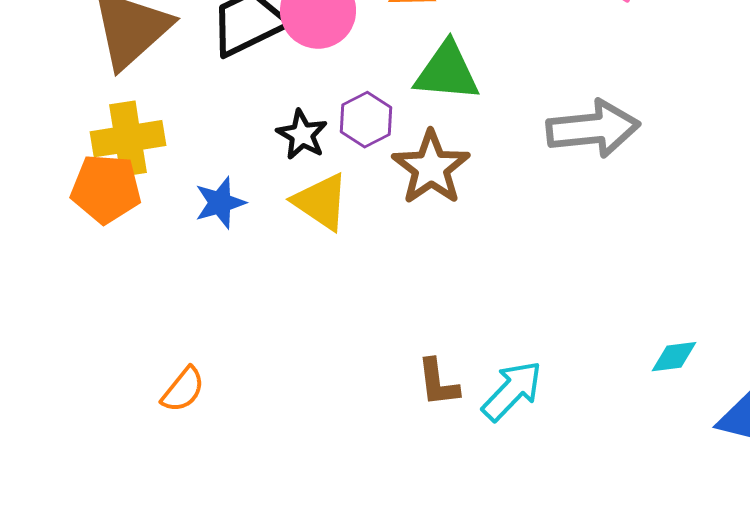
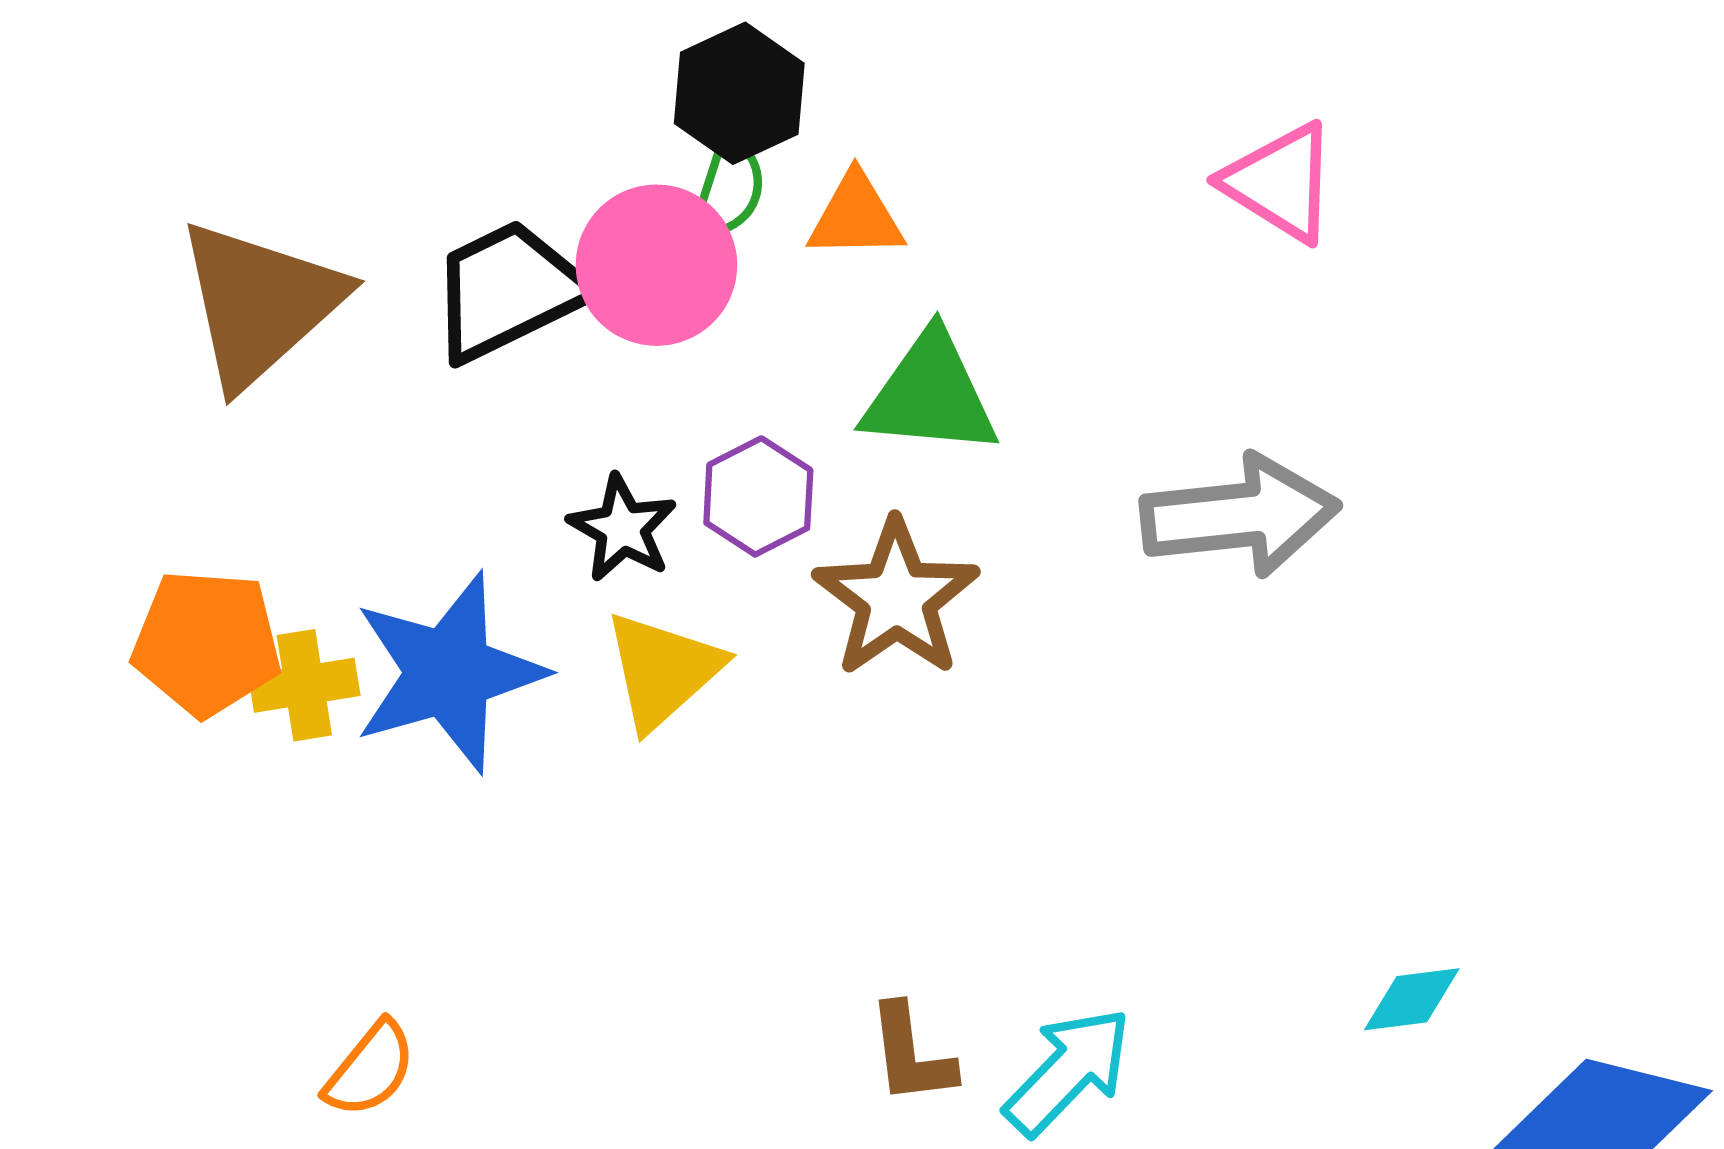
yellow cross: (128, 139) -> (304, 685), moved, size x0.7
yellow triangle: (321, 202) -> (663, 670), turned 44
blue star: (220, 203) -> (449, 673), size x1.8

